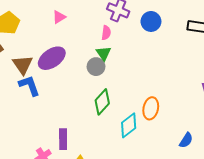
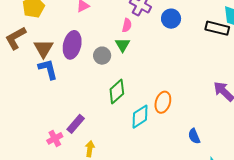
purple ellipse: (52, 58) -> (72, 45), turned -48
gray circle: (96, 67) -> (102, 56), moved
purple rectangle: (63, 139) -> (76, 124), turned 36
blue semicircle: (186, 140) -> (194, 136), turned 119

